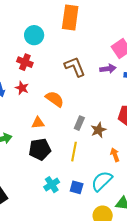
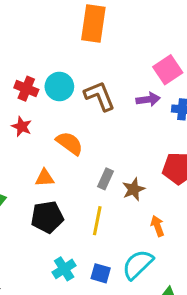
cyan circle: (34, 35) -> (59, 87), moved

